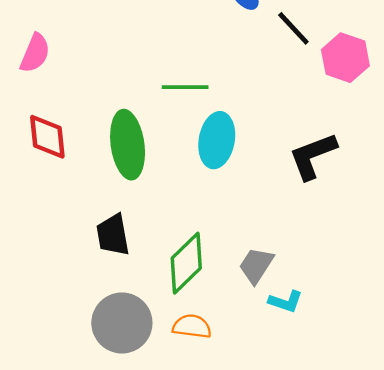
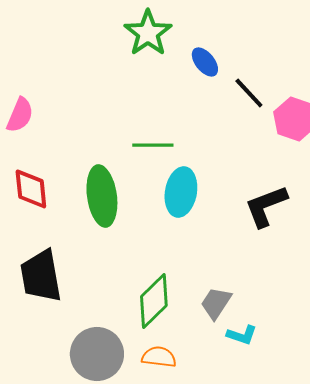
black trapezoid: (113, 235) -> (41, 276), moved, size x1.4

